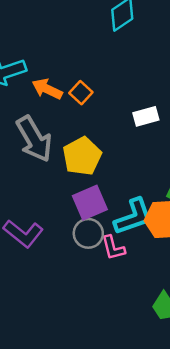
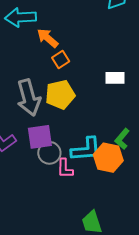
orange square: (81, 93) -> (61, 59), moved
gray arrow: (34, 139) -> (29, 98), moved
purple square: (90, 203) -> (40, 137), moved

